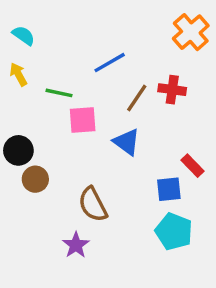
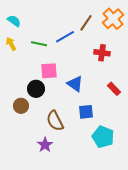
green line: (59, 93) -> (39, 44), moved
brown line: (137, 98) -> (86, 23), moved
black circle: (18, 150) -> (36, 89), moved
red rectangle: (193, 166) -> (114, 89), moved
blue square: (169, 189) -> (86, 112), moved

